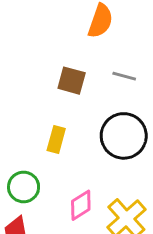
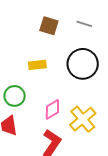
yellow rectangle: (56, 140) -> (37, 65), turned 66

